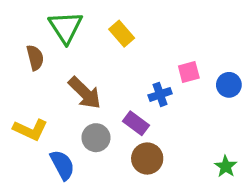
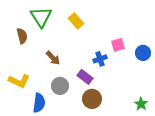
brown arrow: (85, 93) -> (53, 58), size x0.7
blue semicircle: (62, 165) -> (39, 103), turned 36

